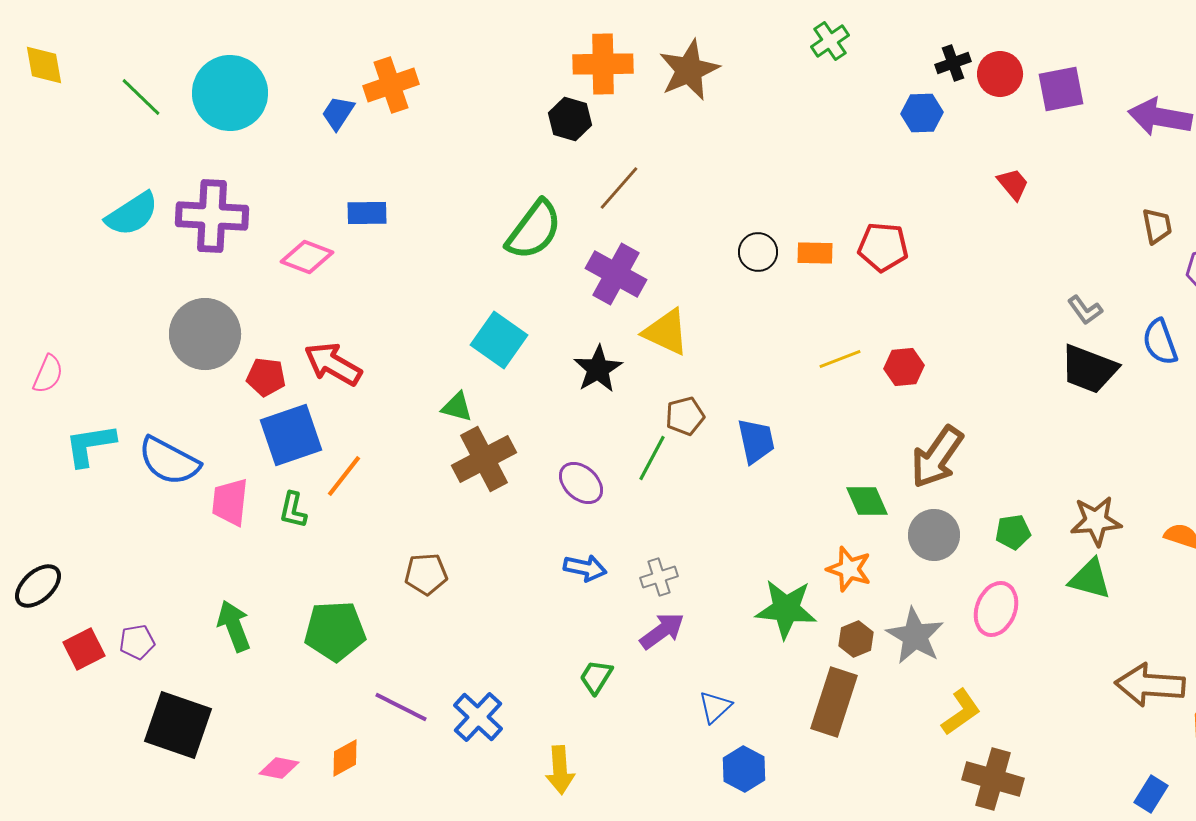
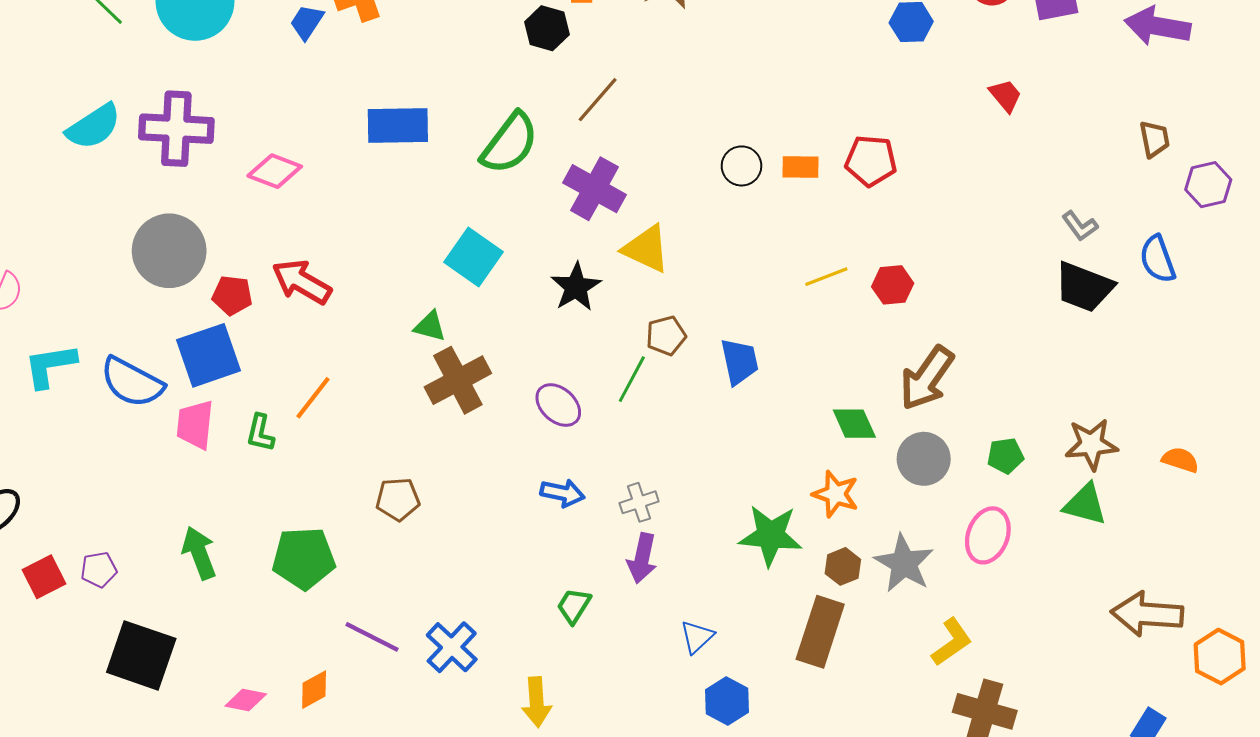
blue rectangle: (367, 213) -> (398, 126), moved, size x1.5
blue square: (291, 435) -> (208, 355), moved
purple arrow: (662, 631) -> (642, 558), turned 138

